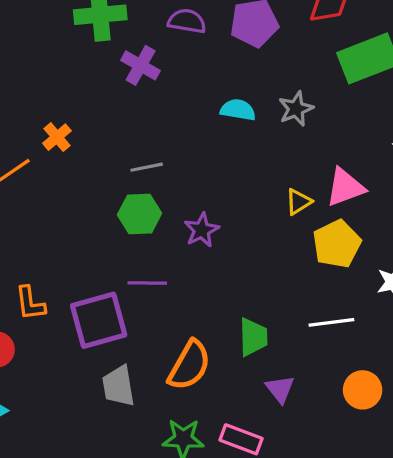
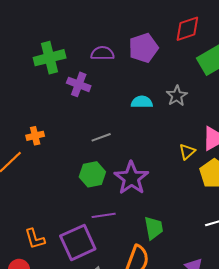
orange cross: (57, 137) -> (35, 136), turned 36
gray line: (147, 167) -> (101, 137), moved
purple star: (202, 230) -> (131, 178), size x1.6
green trapezoid: (253, 337) -> (154, 228), moved

